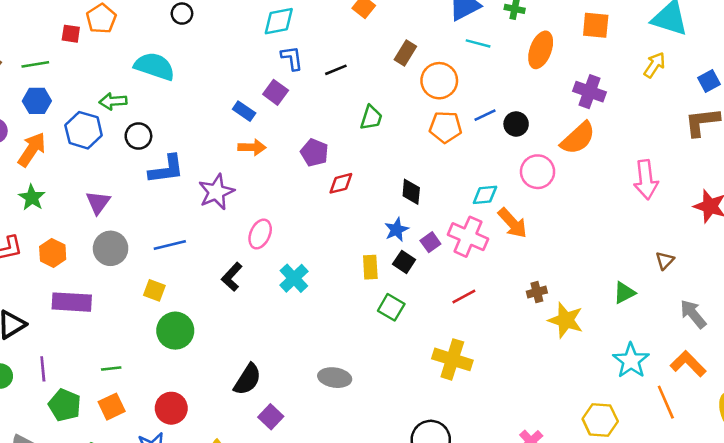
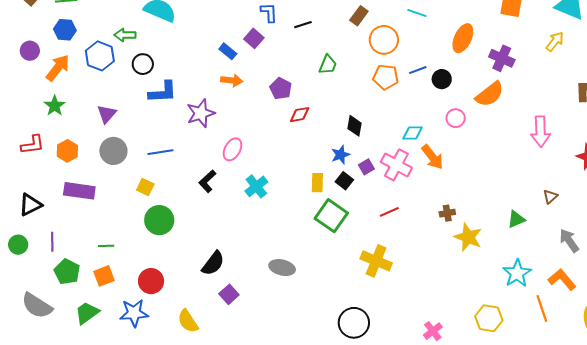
orange ellipse: (541, 50) -> (463, 38), moved
pink circle: (538, 172) -> (456, 118), size x0.7
green square: (391, 307) -> (331, 216), size x1.5

